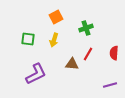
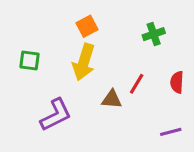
green cross: (86, 28) -> (154, 34), moved
green square: (28, 39) -> (29, 60), moved
yellow arrow: (54, 40) -> (84, 62), size x1.6

